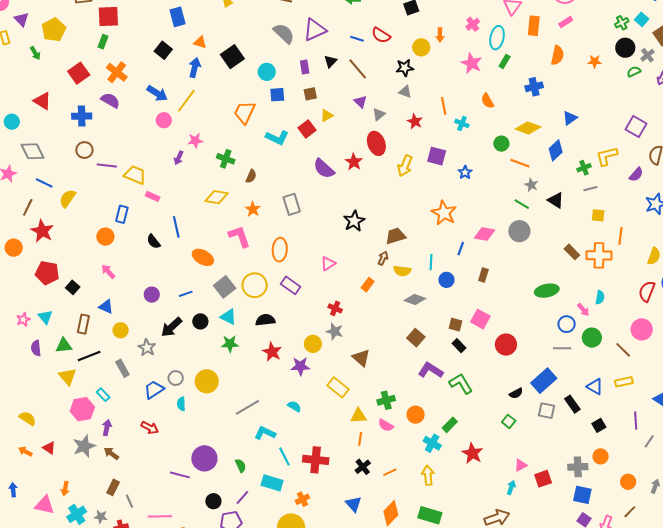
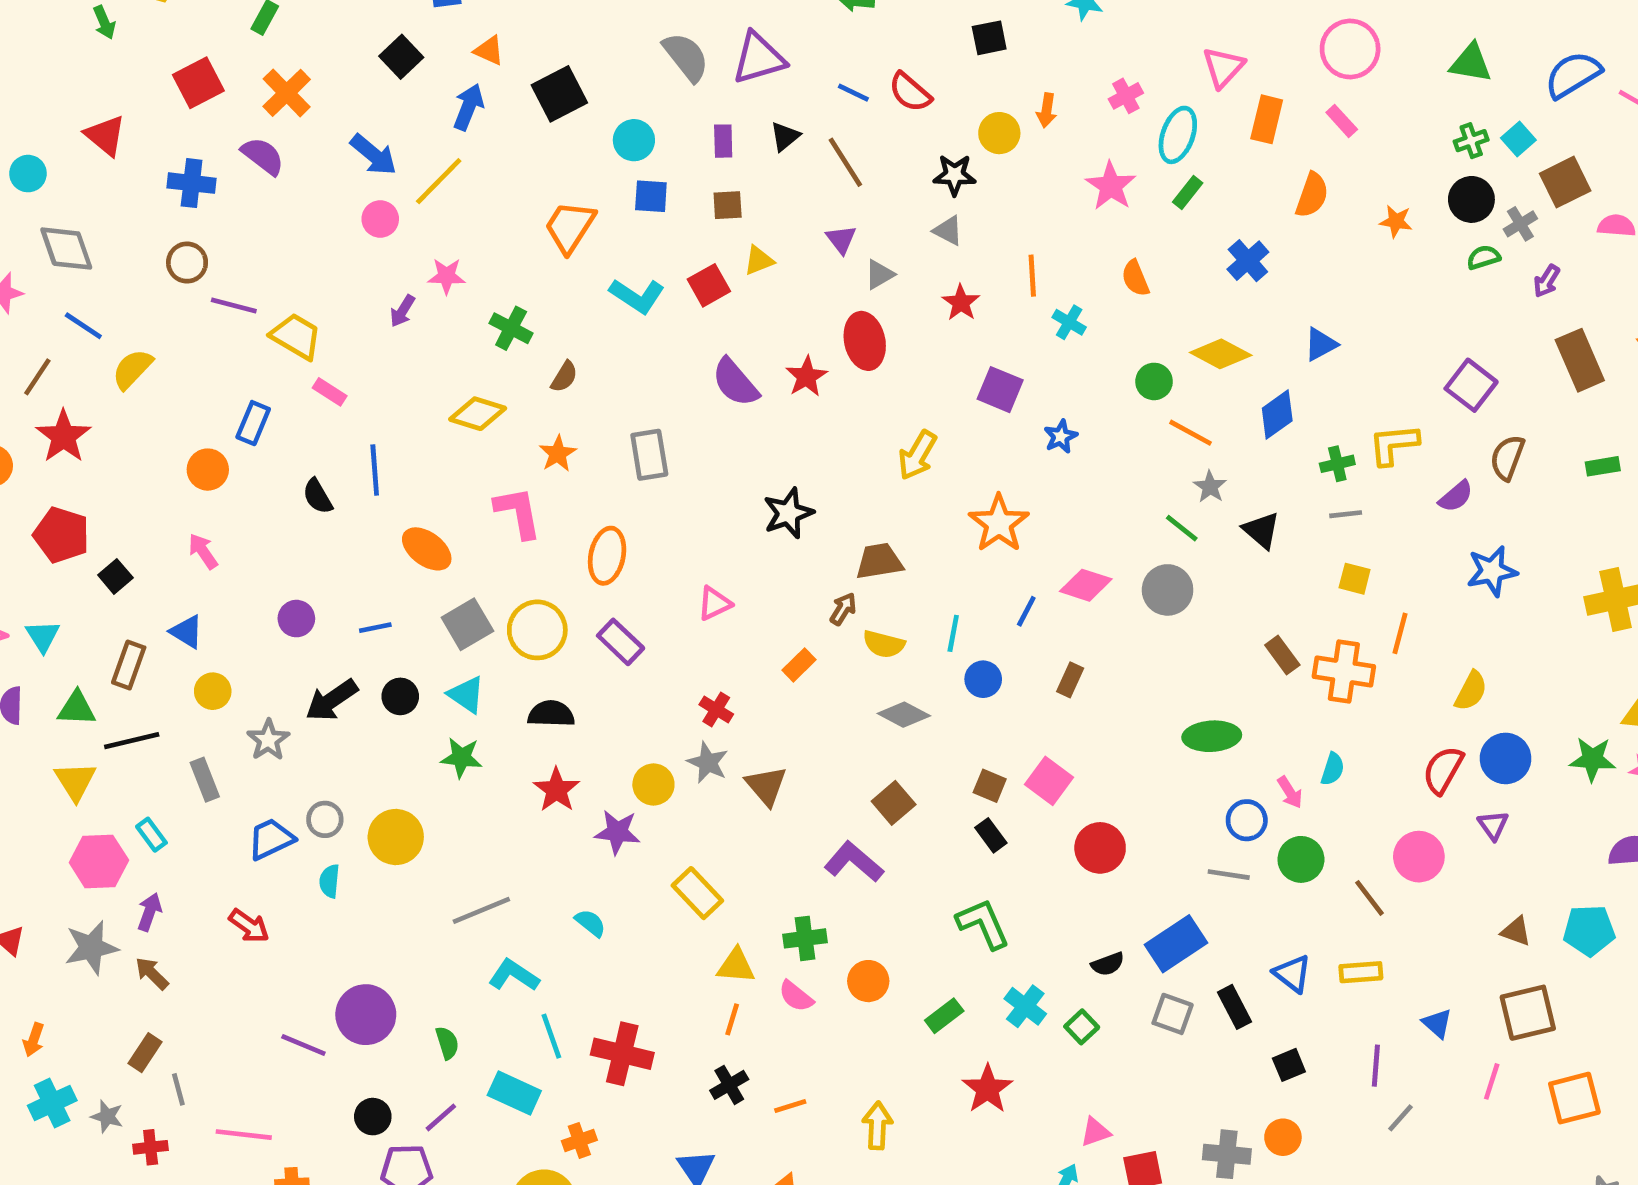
pink rectangle: (566, 22) -> (1342, 121), turned 72
blue cross: (534, 87) -> (1248, 261), turned -36
yellow arrow: (405, 166) -> (917, 455), moved
brown triangle: (361, 358) -> (766, 786), moved
purple L-shape: (431, 370) -> (854, 862), moved
cyan cross: (432, 443) -> (1025, 1006), moved

